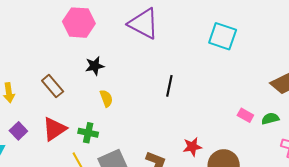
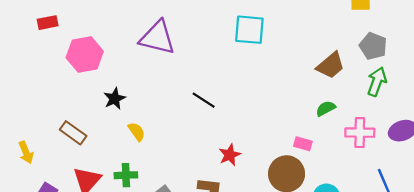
black line: (169, 86) -> (204, 100), turned -55
pink rectangle: (245, 115) -> (303, 144), moved
red star: (192, 147) -> (230, 155), moved

